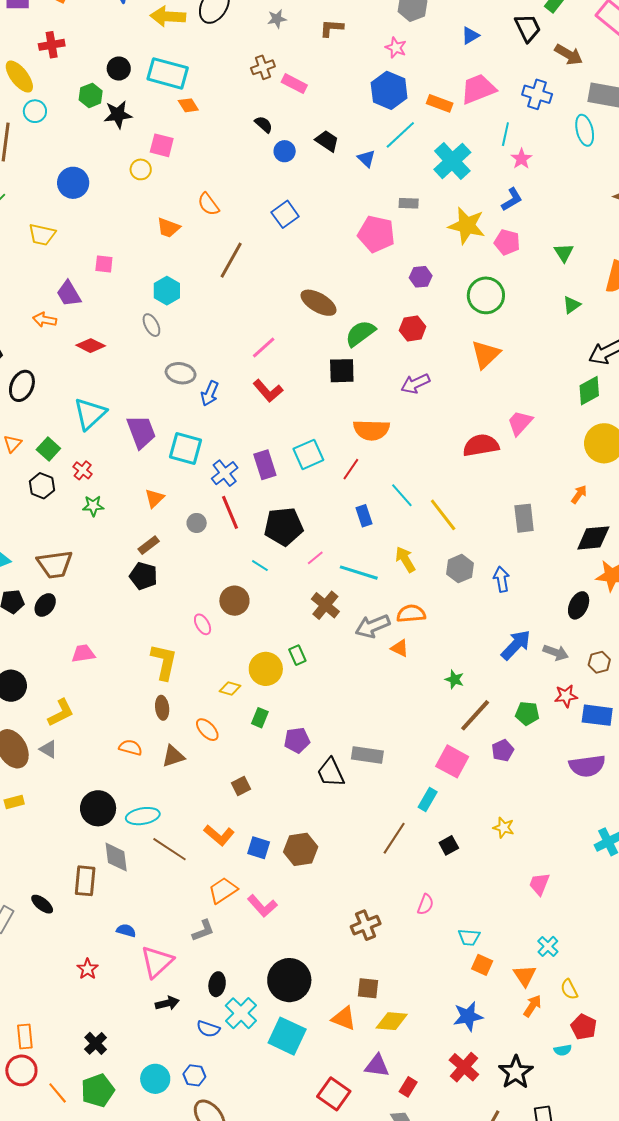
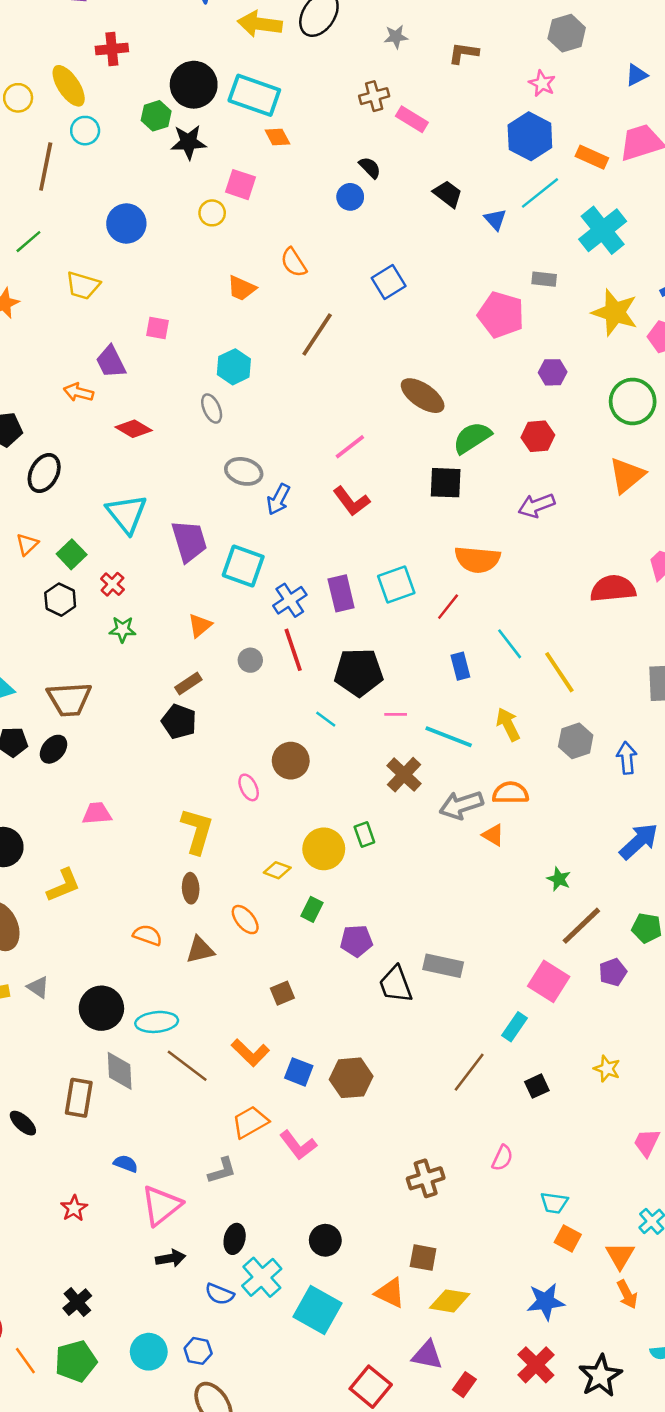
black circle: (119, 69) -> (194, 85), size x1.6
blue circle: (285, 151) -> (350, 197), moved
cyan triangle: (90, 414) -> (127, 514), turned -30
pink line: (315, 558) -> (396, 714), turned 36
gray triangle: (48, 749) -> (38, 987), moved
black circle: (289, 980) -> (325, 1240), size x0.6
orange arrow: (532, 1006) -> (627, 1294), turned 115

